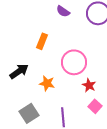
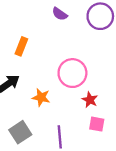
orange rectangle: (42, 41) -> (21, 46), moved
pink square: (95, 106) -> (97, 124), turned -32

